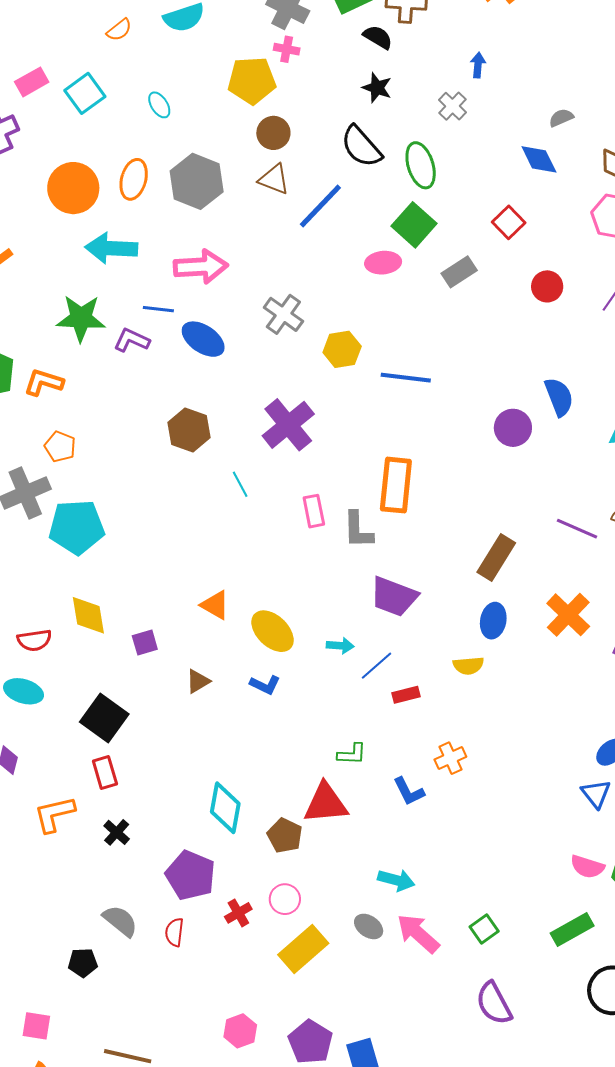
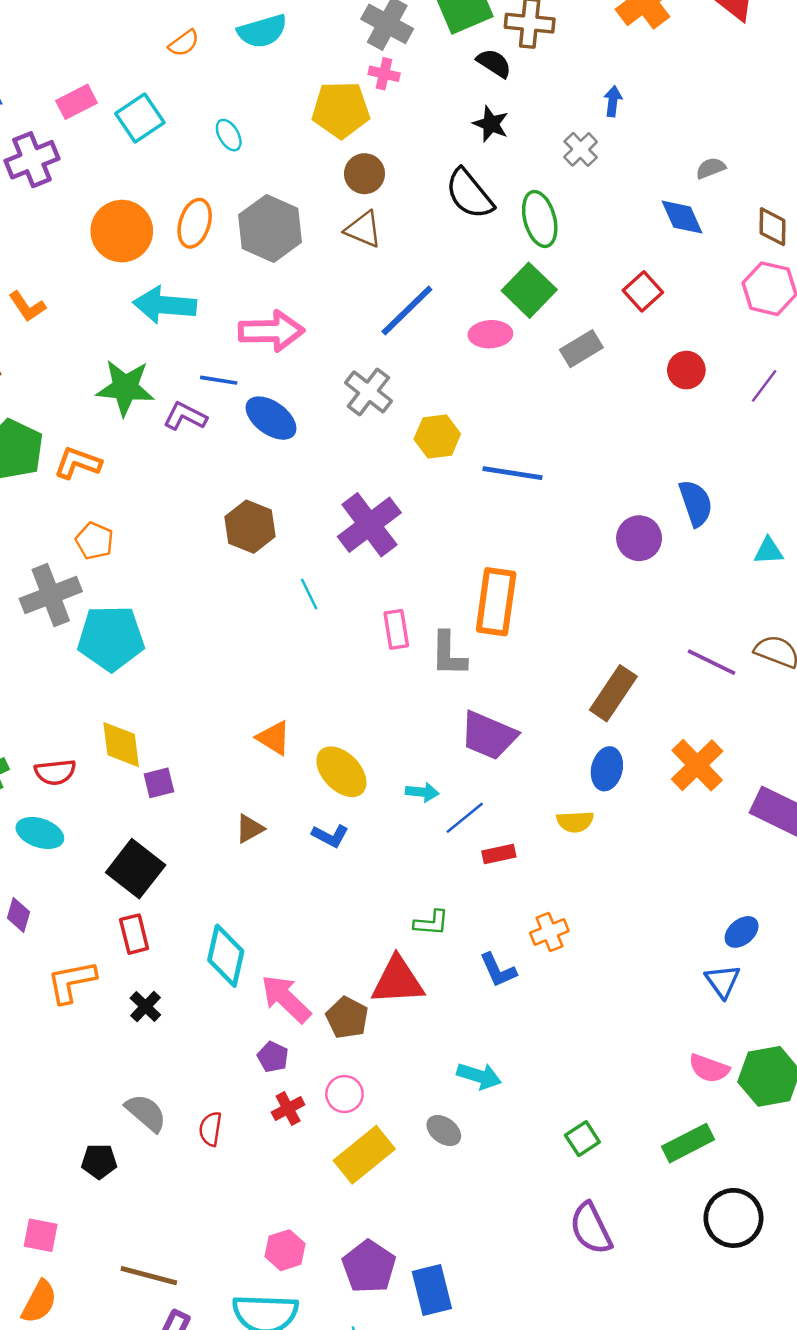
blue line: (320, 206) -> (407, 311), moved
purple square: (145, 642) -> (159, 783), moved
cyan diamond: (225, 808) -> (226, 956), moved
purple pentagon: (190, 875) -> (273, 1057), moved, size x0.5
pink arrow: (418, 933) -> (286, 999), moved

